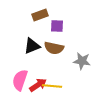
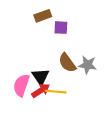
black triangle: (32, 46) -> (41, 77), moved, turned -42
brown semicircle: (54, 48) -> (67, 63), moved, turned 42

